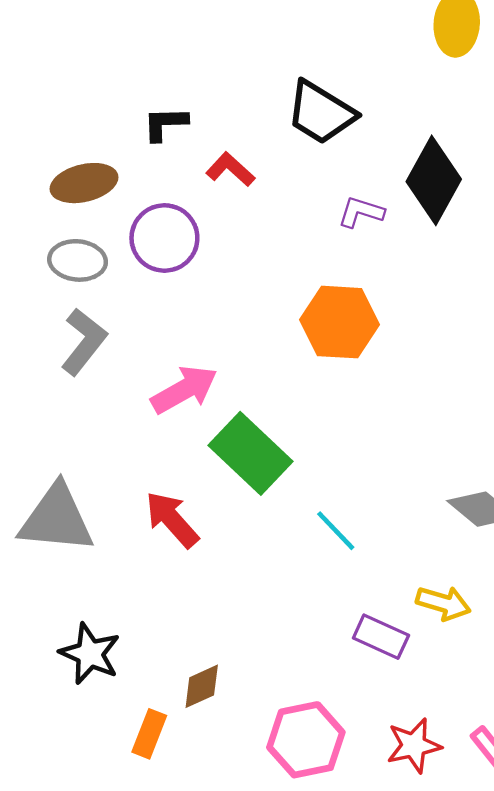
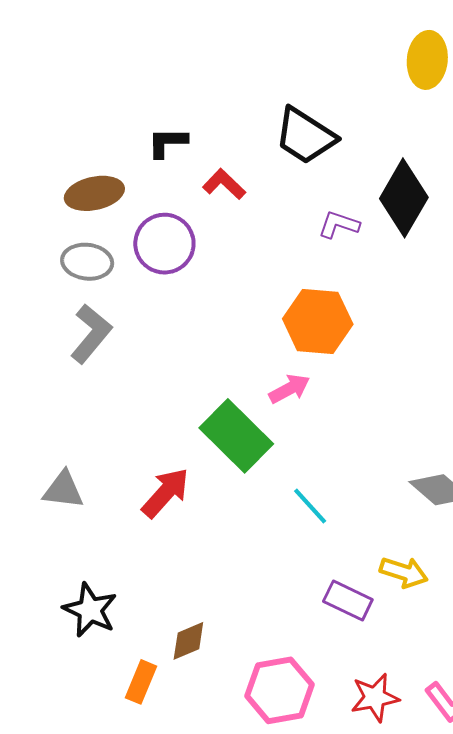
pink arrow: (184, 390) -> (289, 389), moved, size x0.7
gray triangle: (56, 519) -> (63, 490), size x0.6
red arrow: (172, 519) -> (165, 493), turned 82

